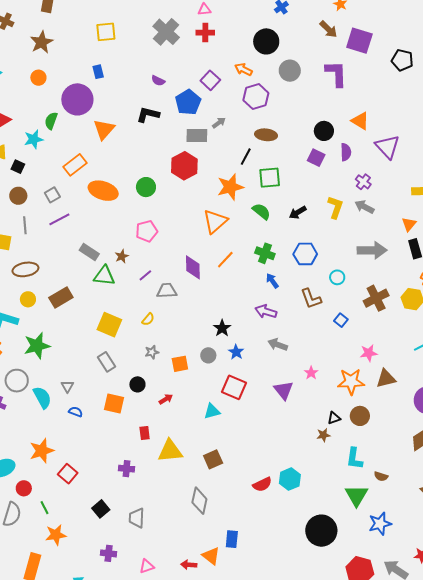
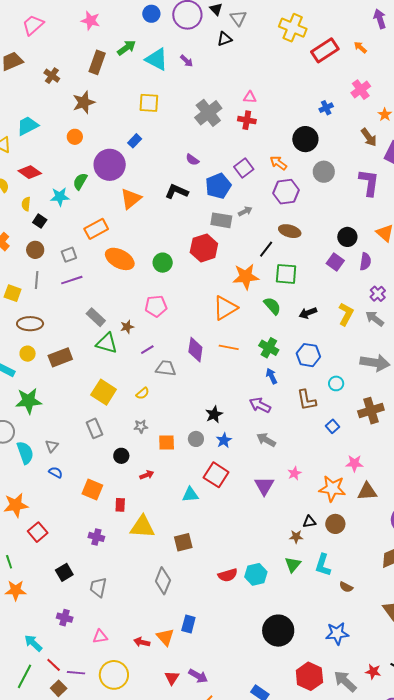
blue rectangle: (98, 72) -> (135, 141), turned 48
orange line: (225, 260) -> (229, 347), turned 48
orange square: (114, 403) -> (92, 489), moved
green triangle: (357, 495) -> (293, 565), moved, size x0.7

